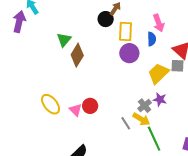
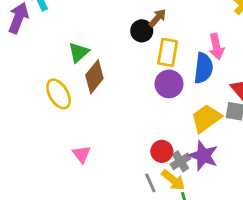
blue semicircle: (152, 39) -> (203, 68), size x1.5
purple star: (160, 99) -> (203, 156), size x1.5
yellow ellipse: (51, 104) -> (59, 94), moved
red circle: (90, 106) -> (162, 151), moved

